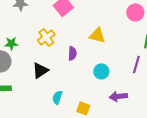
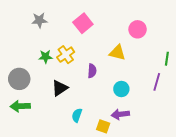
pink circle: (135, 12) -> (138, 29), moved
green star: (11, 43) -> (46, 57), moved
purple arrow: (118, 96) -> (120, 114), moved

